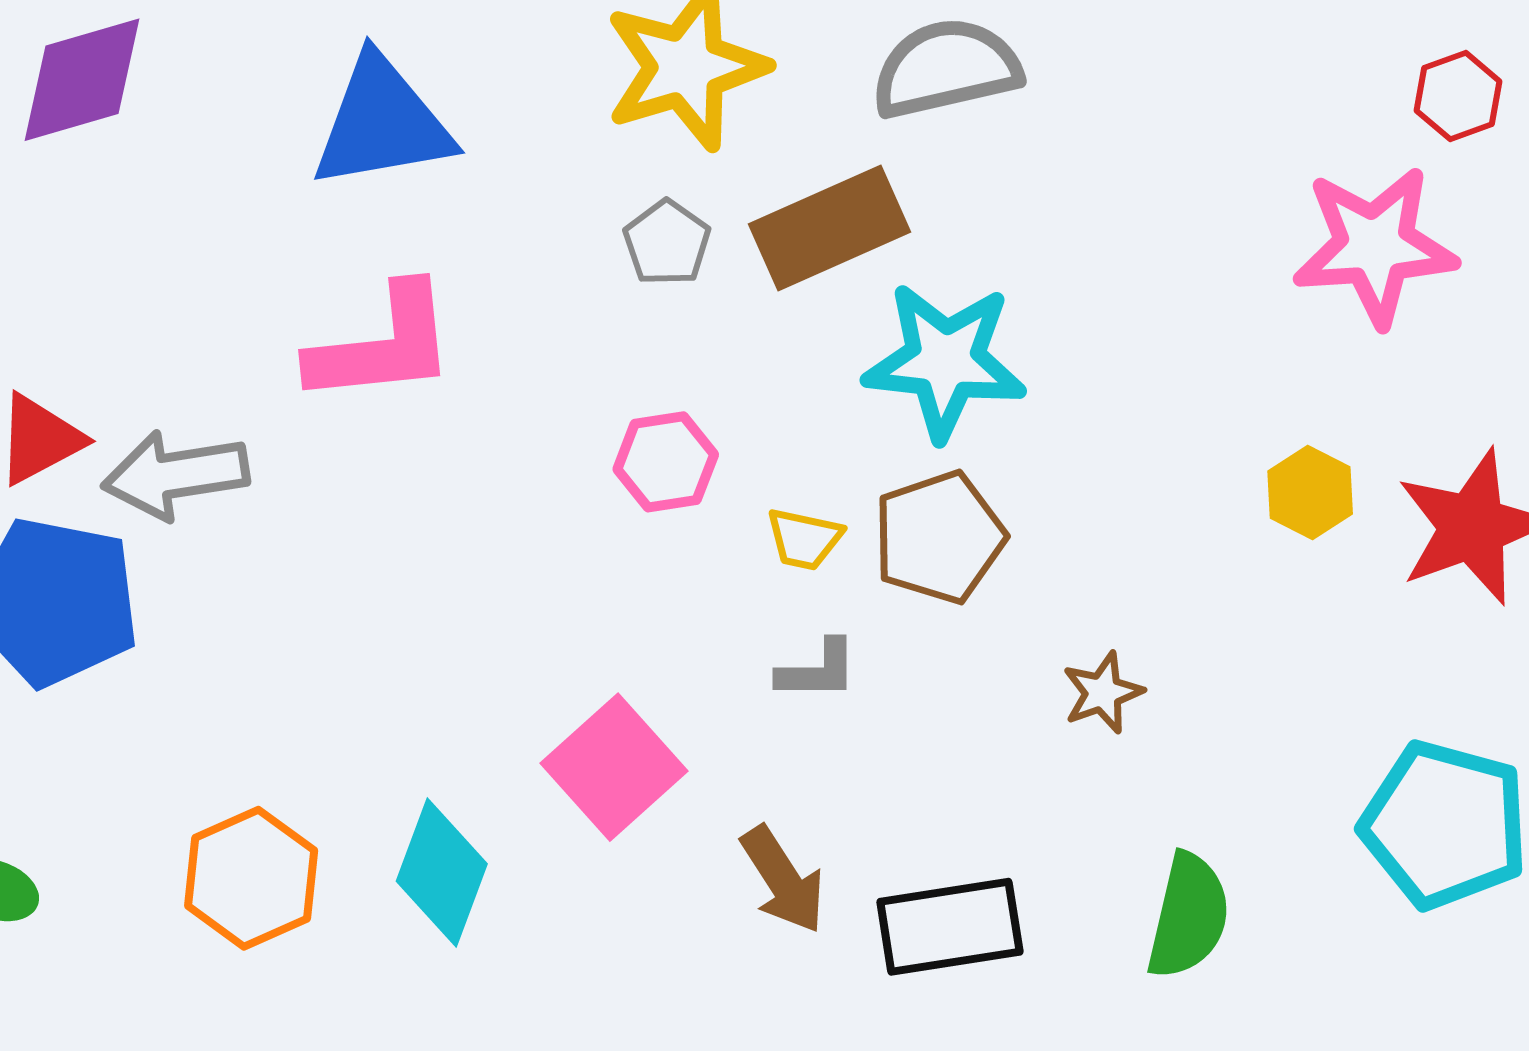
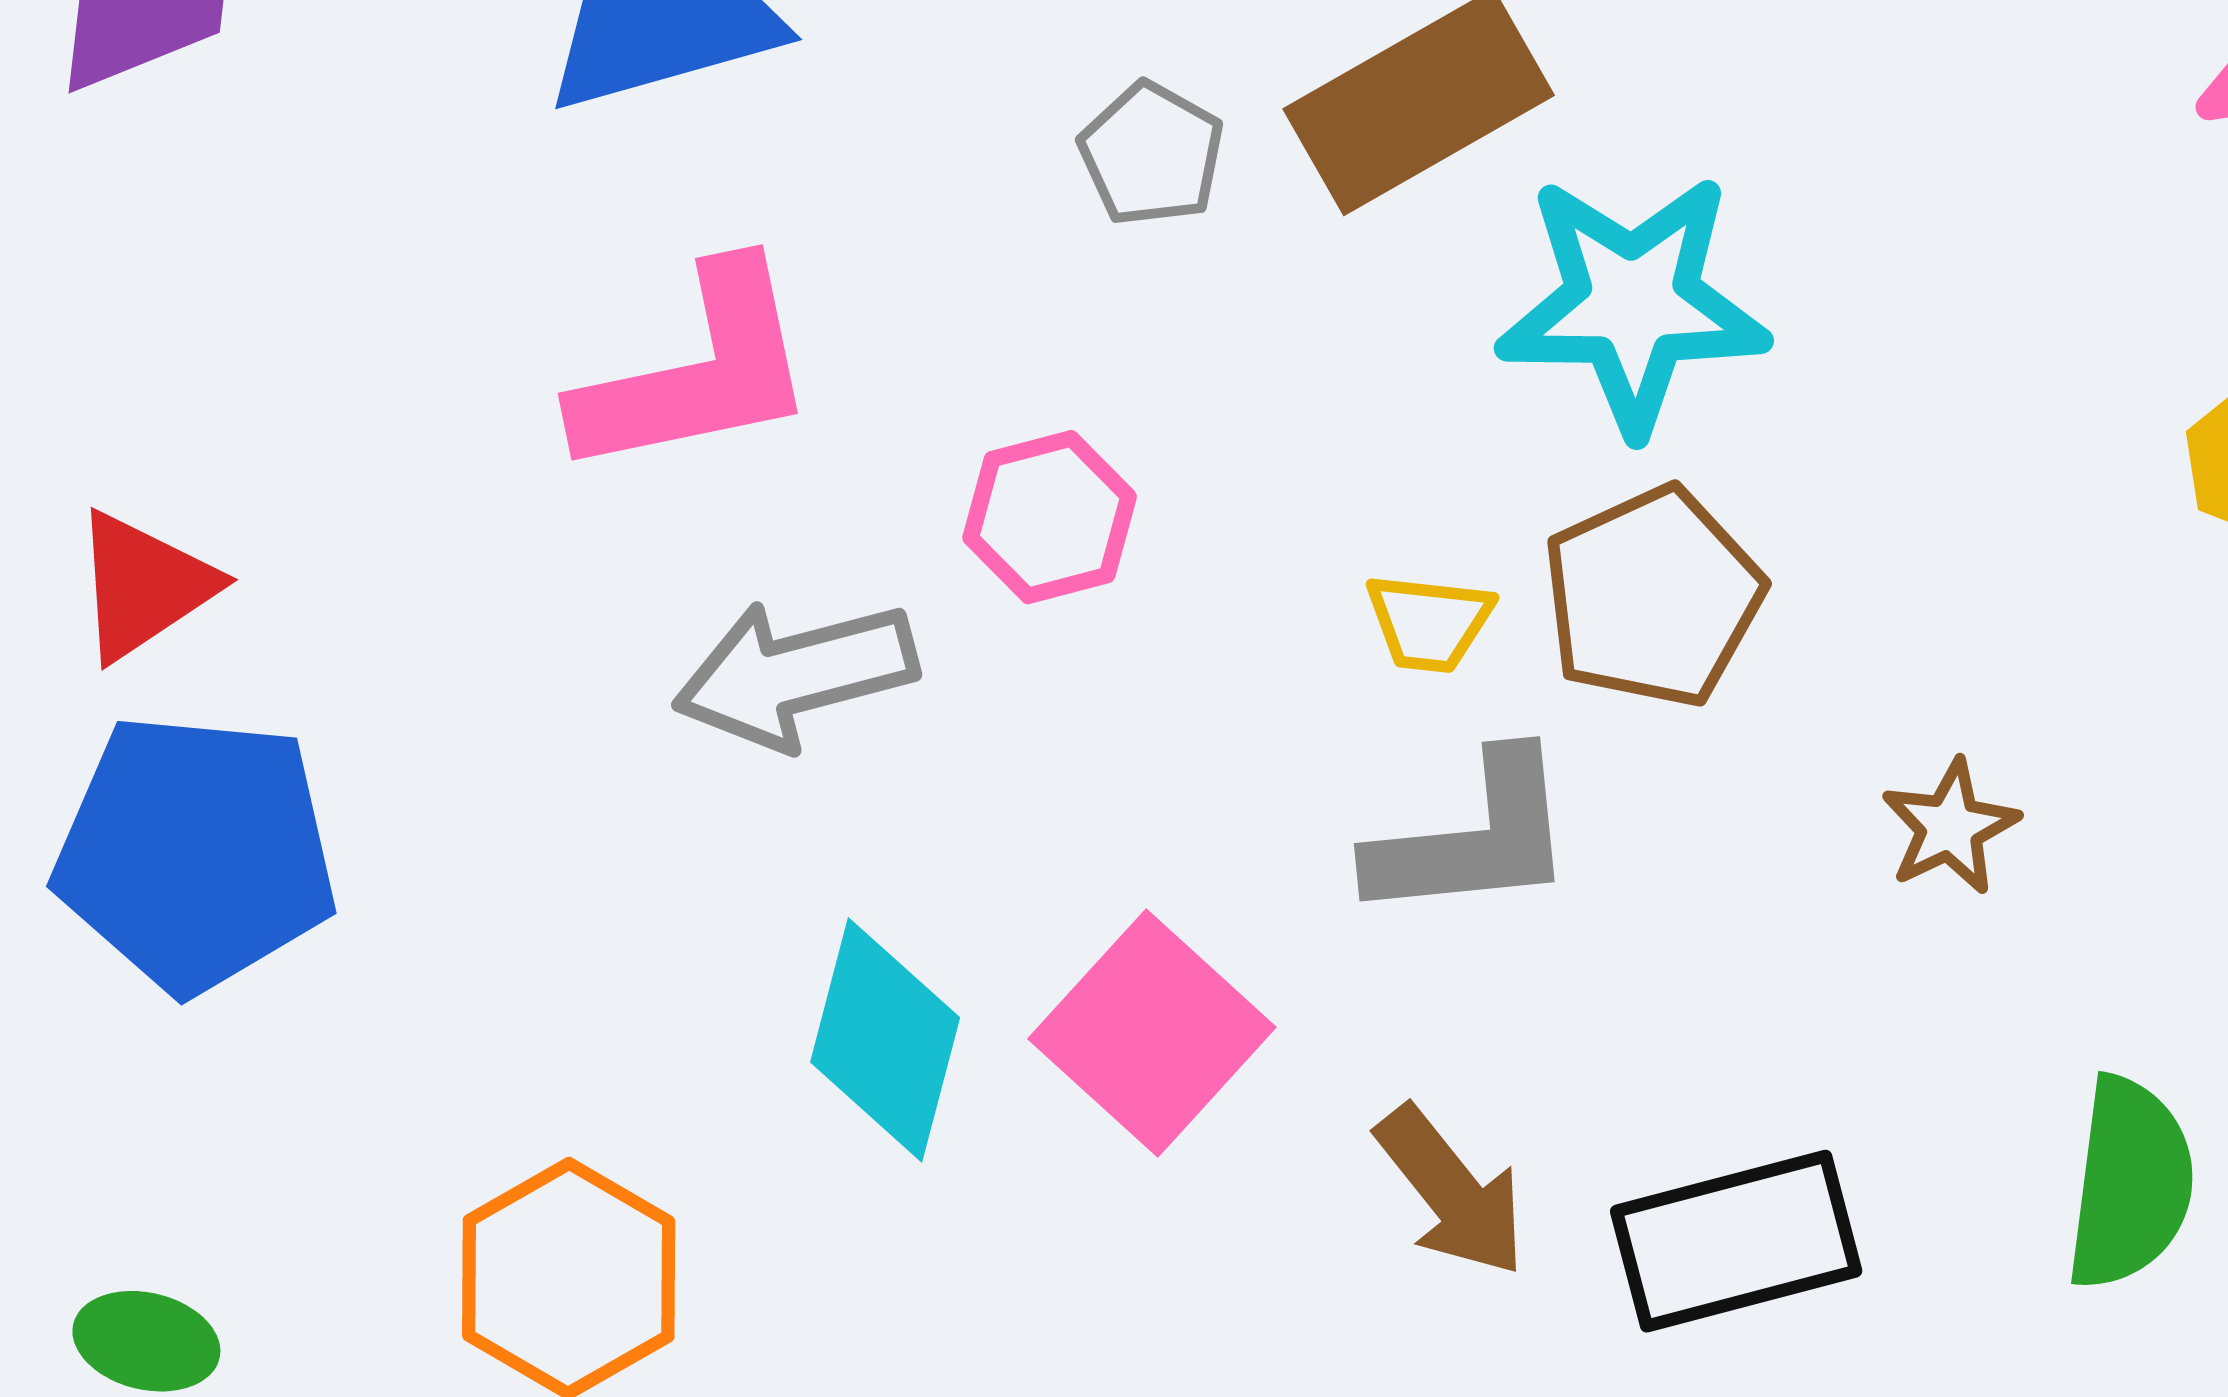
pink hexagon: (666, 462) -> (1050, 517), moved
gray arrow: (176, 475) -> (795, 674), moved
gray L-shape: (817, 670) -> (1473, 838), size x1.6
cyan diamond: (442, 872) -> (885, 1040), moved

